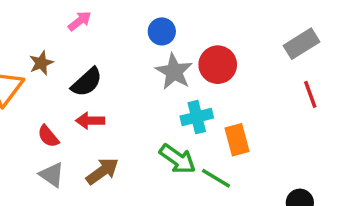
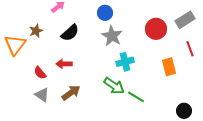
red circle: (218, 65) -> (156, 29), moved
black semicircle: (87, 82) -> (70, 33), moved
orange rectangle: (237, 140) -> (169, 67), moved

